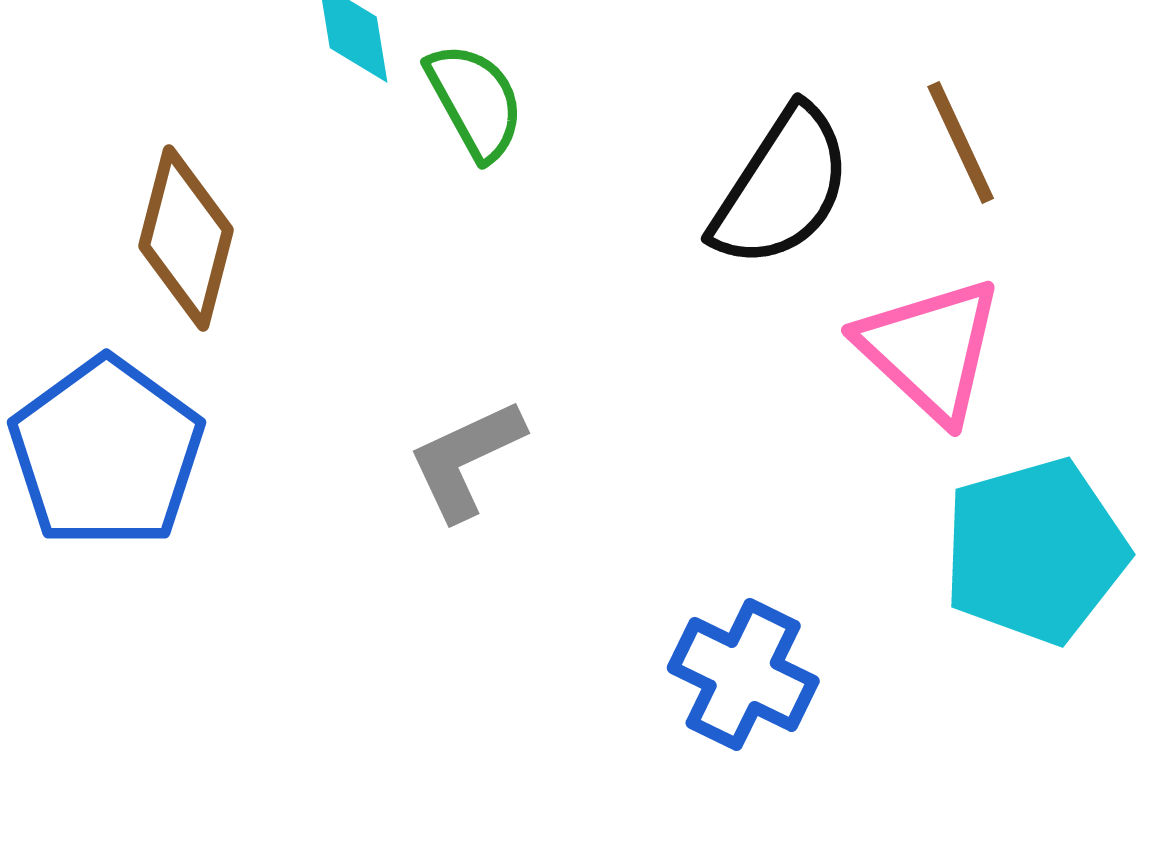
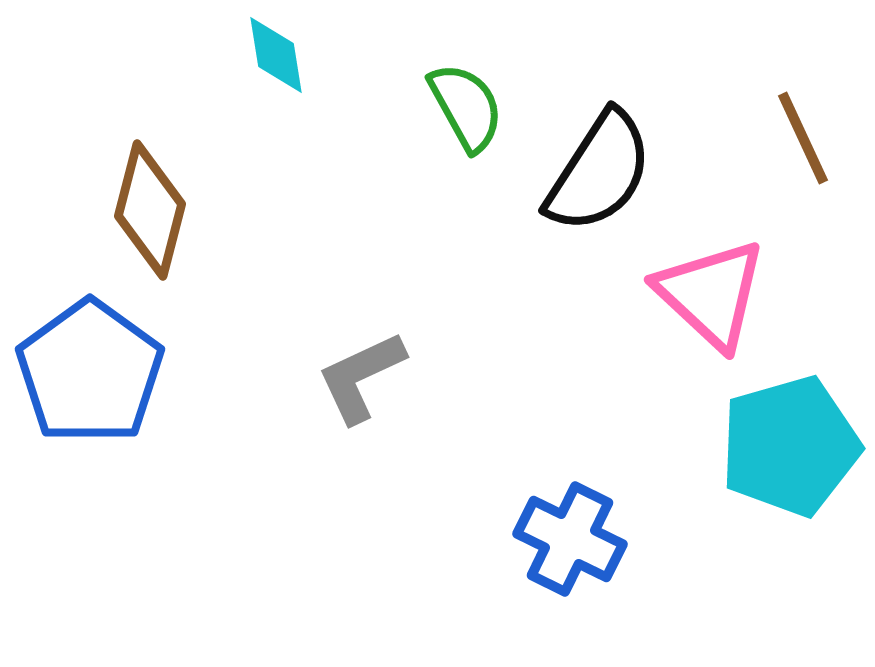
green semicircle: (475, 101) -> (466, 107), moved
brown line: (961, 142) -> (803, 138), moved

